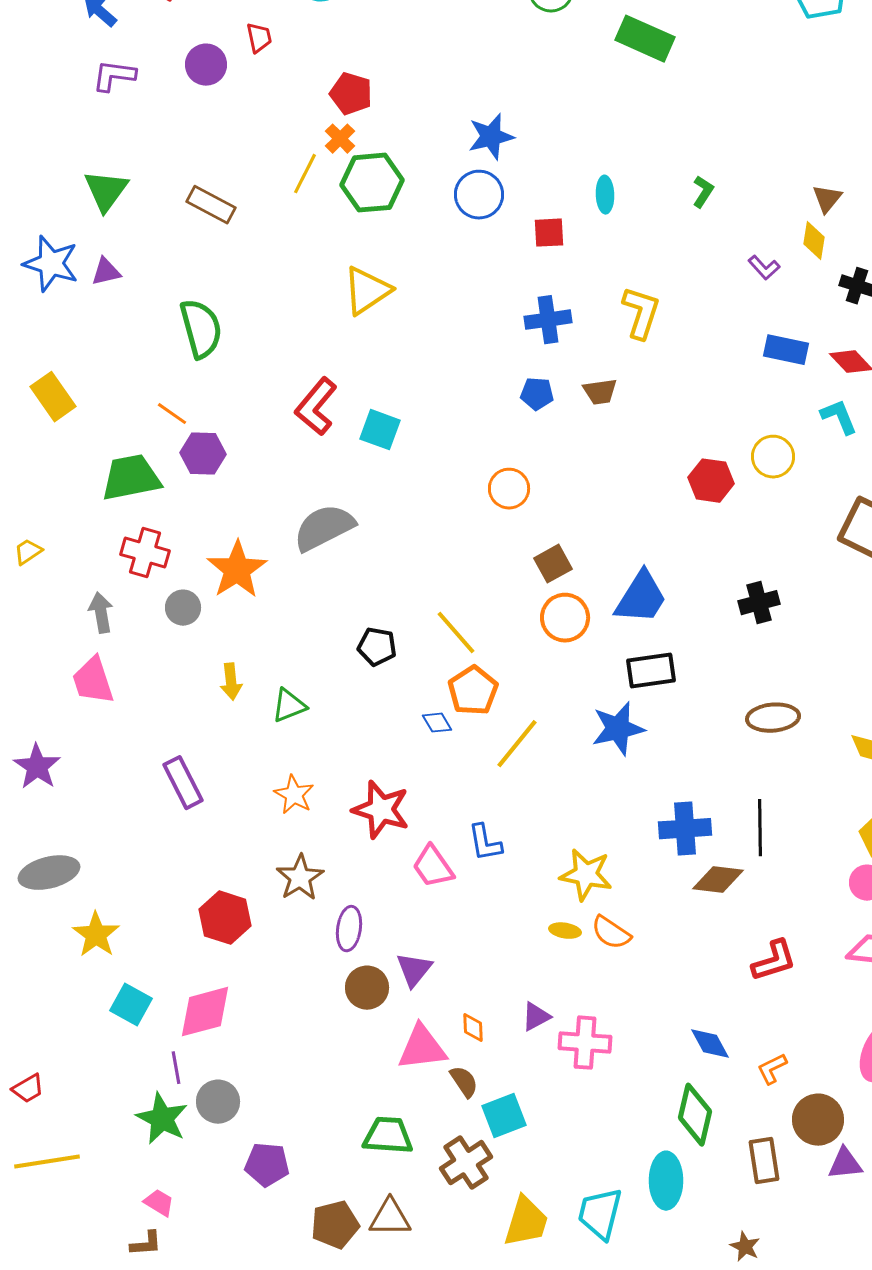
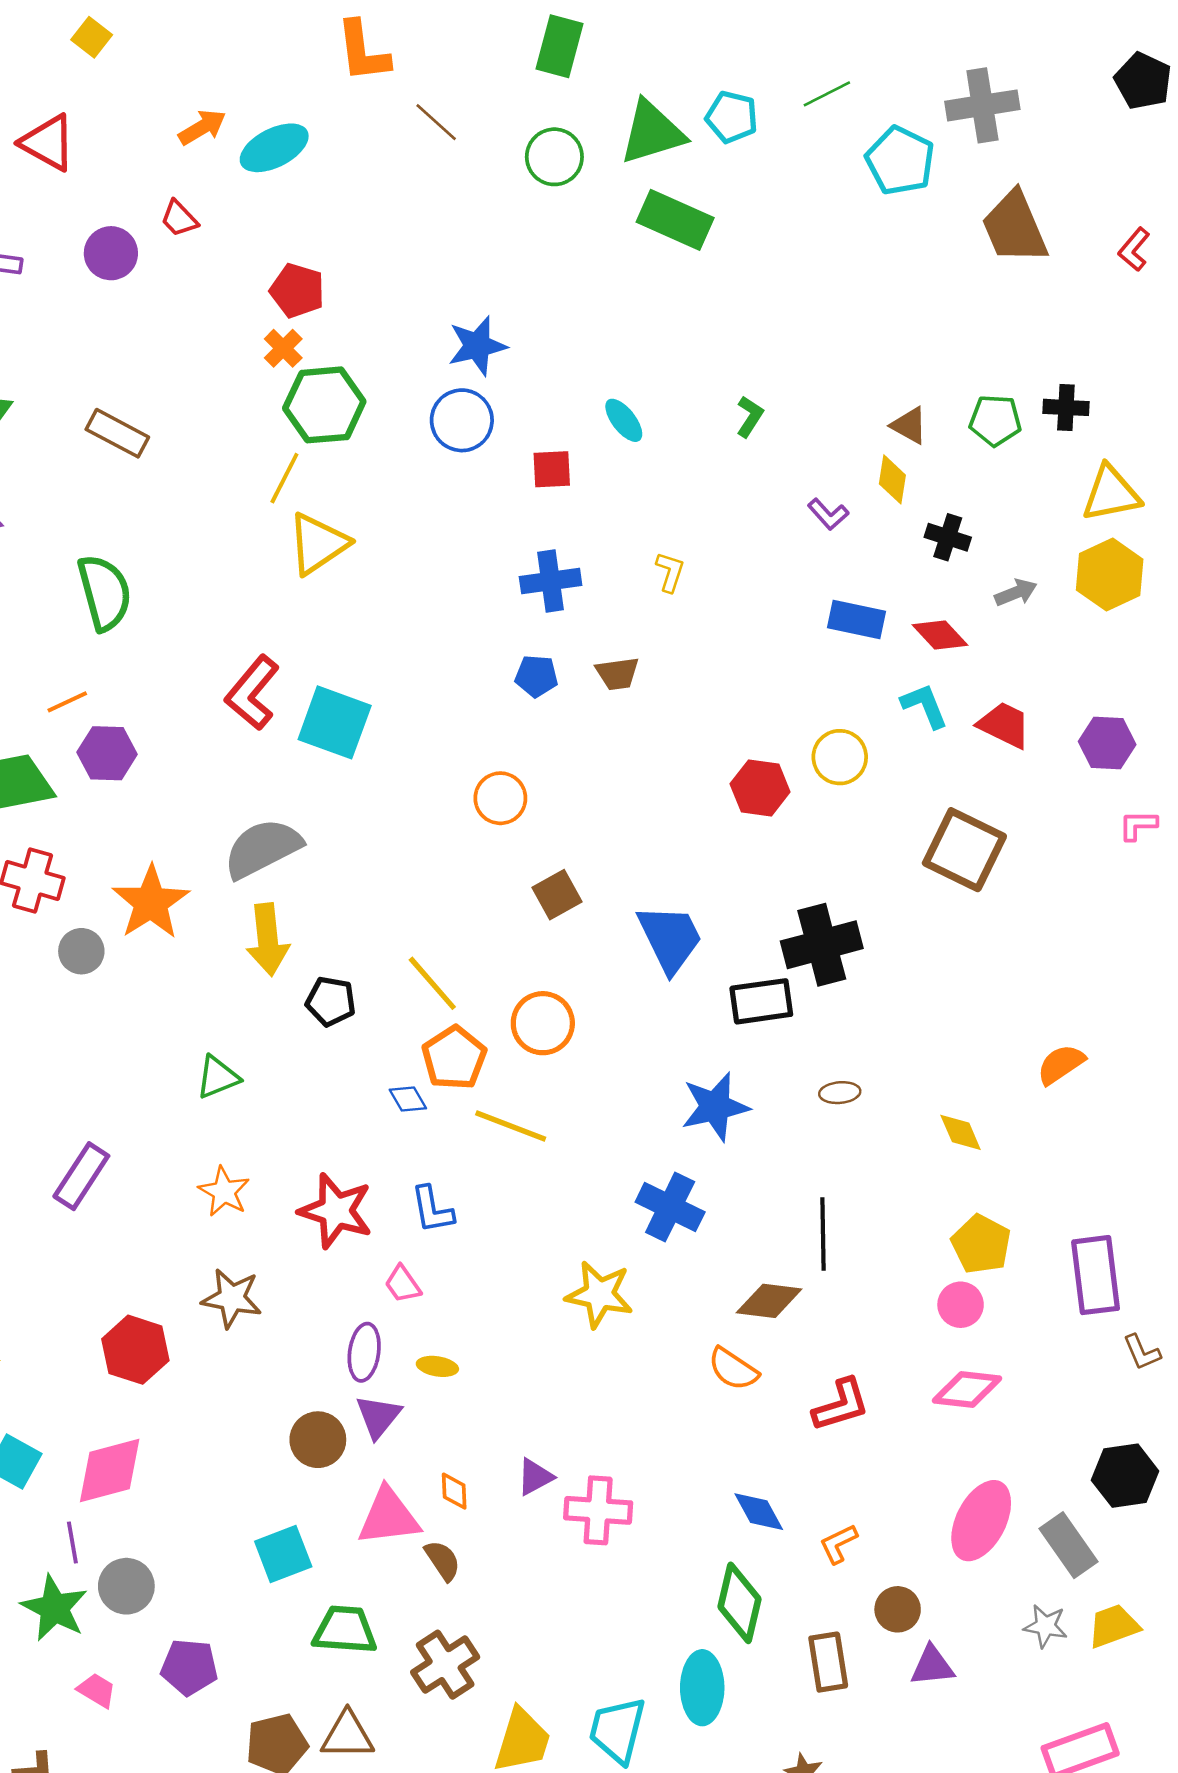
red trapezoid: (259, 38) -> (179, 219), turned 148
yellow line: (305, 174) -> (284, 478), moved
cyan ellipse: (605, 195) -> (624, 420), turned -36
brown triangle: (827, 199) -> (909, 425), turned -40
yellow L-shape: (641, 313) -> (670, 572), size x0.6
orange line: (172, 414) -> (67, 702), turned -60
cyan square: (380, 430) -> (335, 722), size x1.4
blue trapezoid: (641, 598) -> (670, 938), turned -58
black cross: (759, 603) -> (822, 945), size x1.5
orange circle: (565, 618) -> (543, 1023), moved
black rectangle: (651, 671) -> (761, 1001), moved
yellow arrow: (231, 682) -> (268, 940), moved, size x1.5
brown ellipse: (773, 718) -> (840, 1093), size x0.6
blue star: (618, 729) -> (715, 1107), moved
yellow line: (517, 744) -> (511, 1126), turned 72
purple rectangle: (183, 783) -> (81, 1176), turned 60
blue cross: (685, 829) -> (670, 1207), moved, turned 30
blue L-shape: (485, 843) -> (432, 1210), moved
pink trapezoid: (433, 867) -> (403, 1284), size x0.7
brown star: (300, 878) -> (232, 1298), turned -30
purple ellipse: (349, 929) -> (364, 1352), moved
yellow ellipse: (565, 931) -> (437, 1366), moved
orange semicircle: (611, 933) -> (733, 1369), moved
cyan square: (504, 1116) -> (283, 1554), moved
brown circle: (818, 1120) -> (898, 1609), size x0.7
pink trapezoid: (159, 1203) -> (97, 1690), moved

